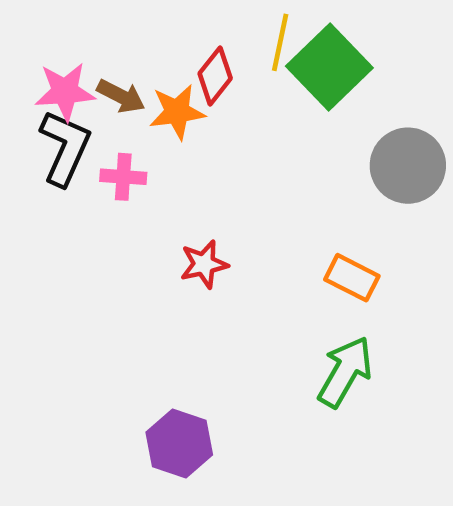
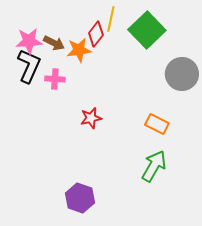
yellow line: (280, 42) -> (111, 19), moved

